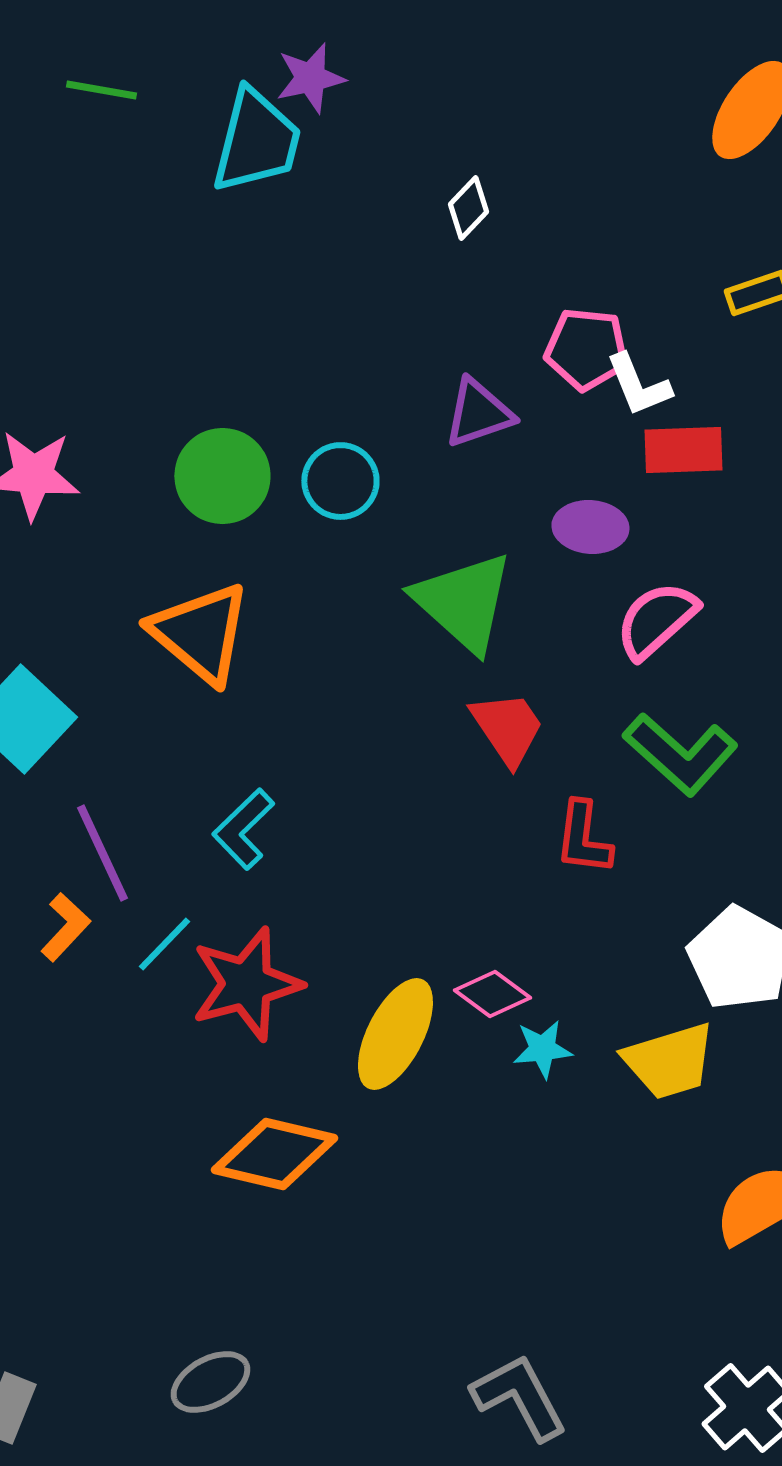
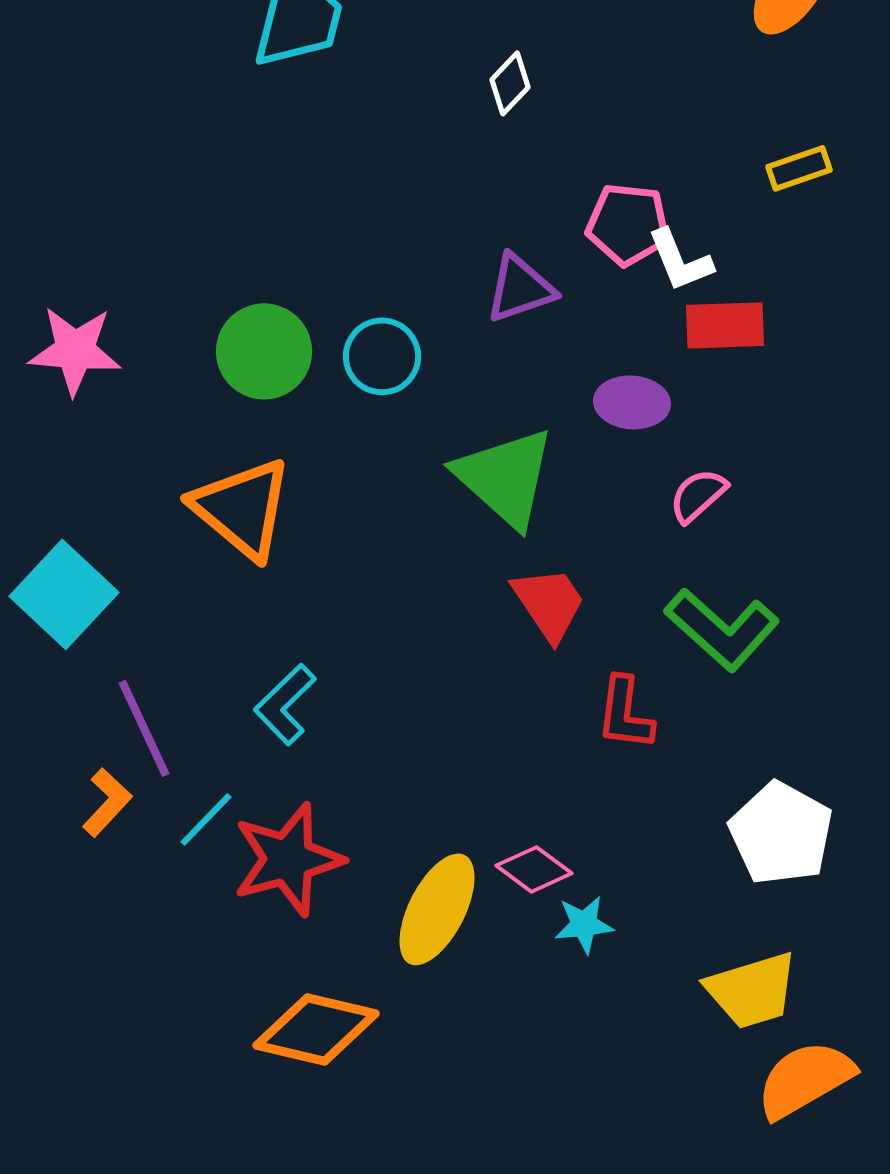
pink semicircle: (656, 620) -> (698, 495), size x0.7
yellow trapezoid: (669, 1061) -> (752, 990), moved

